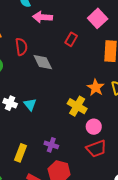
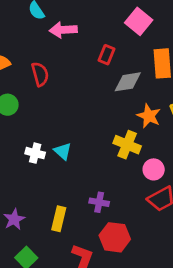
gray diamond: (43, 62) -> (128, 82), moved, turned -65

